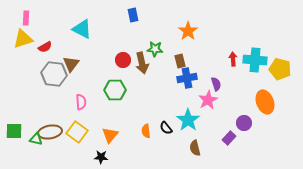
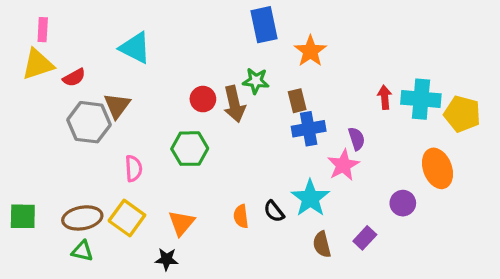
blue rectangle: (133, 15) -> (264, 25), moved, size x1.5
purple rectangle: (229, 138) -> (365, 238), moved
green triangle: (36, 139) -> (82, 251), moved

